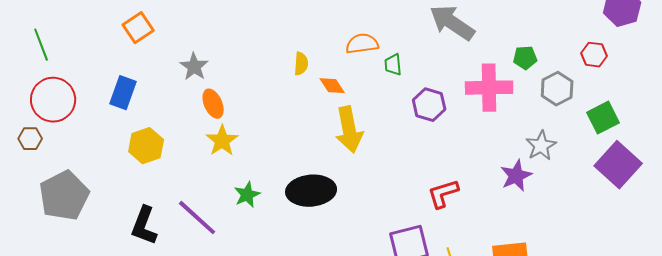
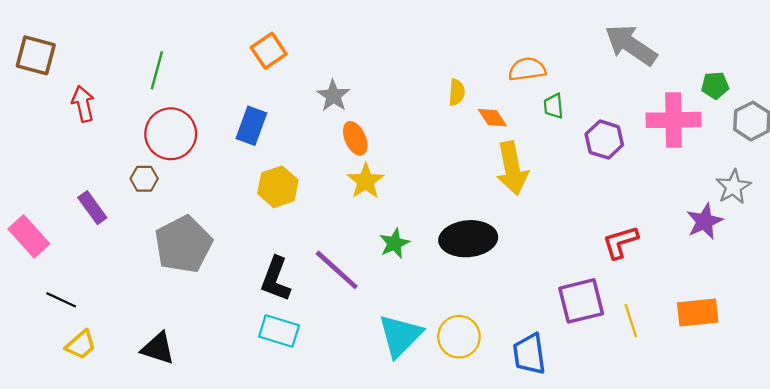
green line: (41, 45) -> (157, 70), turned 36
green trapezoid: (393, 65) -> (554, 106), moved

